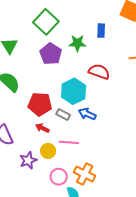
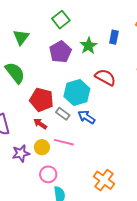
green square: (46, 22) -> (61, 20), size x0.7
green star: (77, 43) -> (89, 46), turned 30
orange cross: (85, 174) -> (104, 180), moved

